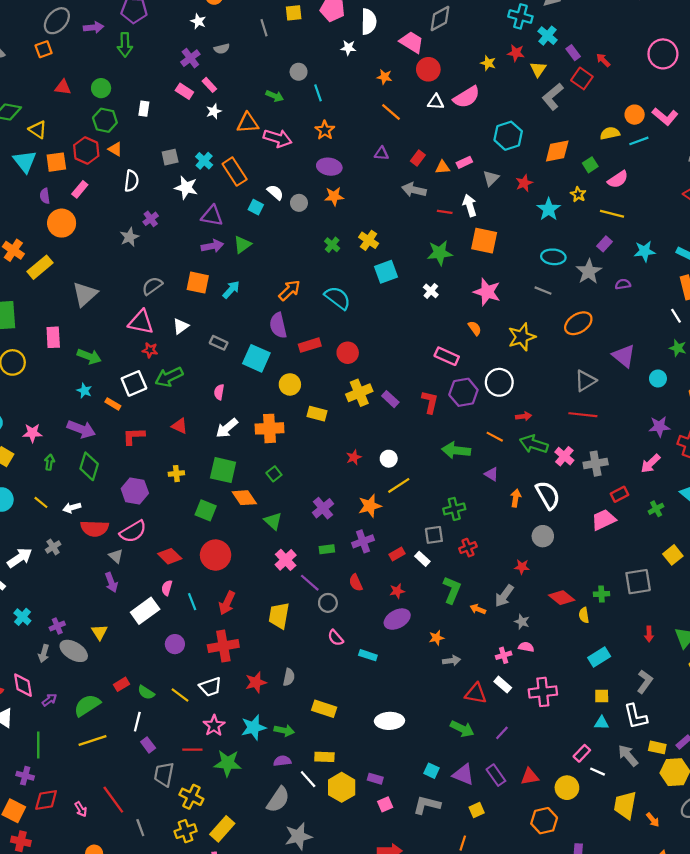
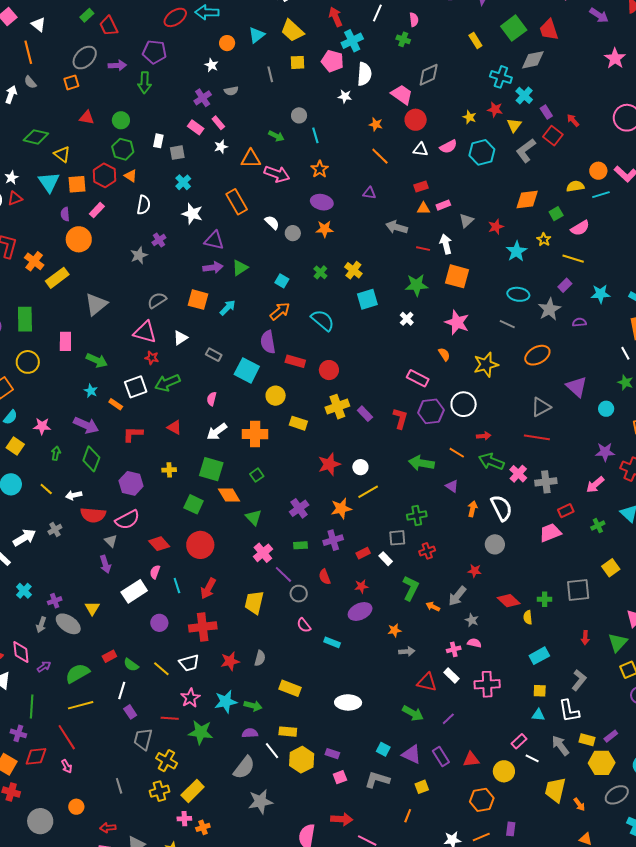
pink semicircle: (466, 97) -> (448, 147), size x0.7
cyan hexagon: (508, 136) -> (482, 152), moved
gray square: (170, 157) -> (177, 153), moved
red rectangle: (418, 158) -> (421, 187), moved, turned 32
cyan cross: (204, 161) -> (183, 182), moved
cyan square: (256, 207) -> (282, 281), moved
red rectangle: (310, 345) -> (295, 361), turned 30
red star: (354, 457) -> (329, 464), size x1.6
red line: (113, 800) -> (67, 737), moved

